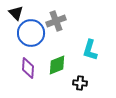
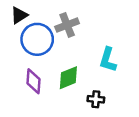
black triangle: (16, 13) -> (19, 15), turned 42

